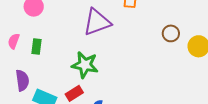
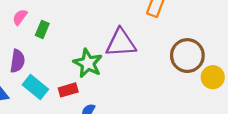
purple triangle: (97, 22) -> (121, 43), moved
brown circle: (171, 33) -> (187, 56), size x1.8

